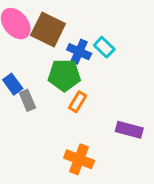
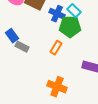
green pentagon: (64, 75) -> (70, 27), moved
gray rectangle: (27, 100) -> (22, 47), turned -40

